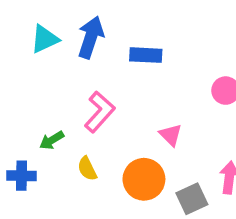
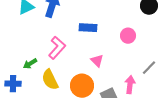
blue rectangle: (146, 55) -> (88, 28), moved
yellow semicircle: (87, 169) -> (50, 80), size x1.5

